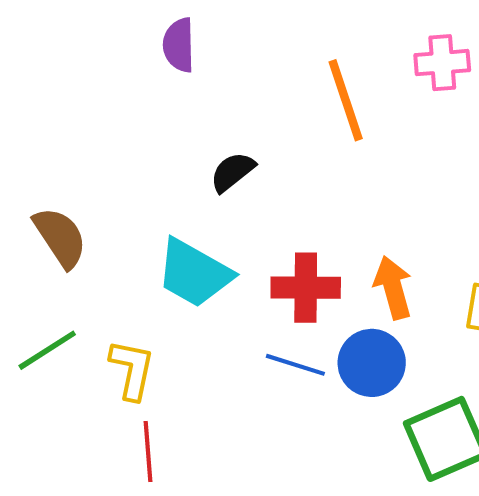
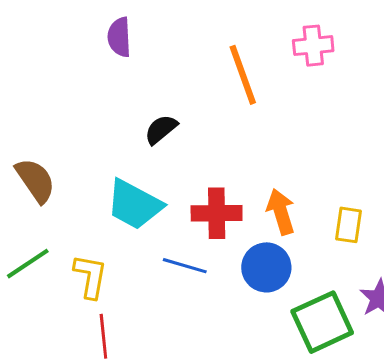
blue line: (295, 365) -> (185, 266), moved

